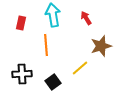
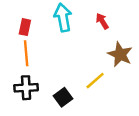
orange line: (46, 45) -> (26, 53), moved
brown star: (101, 46) -> (120, 54), turned -30

